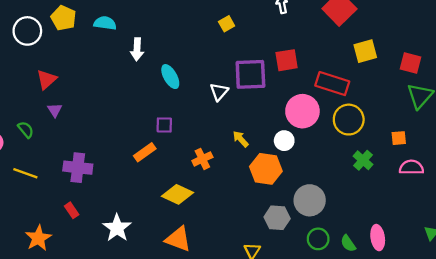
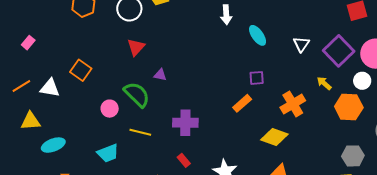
purple square: (250, 74) -> (339, 51), moved, turned -36
red triangle: (47, 79) -> (136, 47), moved
purple triangle: (55, 110) -> (160, 75), turned -40
green semicircle: (26, 130) -> (137, 94), size x1.8
orange cross: (202, 159) -> (293, 104), size x1.4
gray hexagon: (277, 218) -> (353, 156), moved

